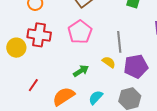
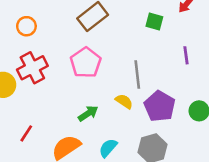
red cross: (39, 35) -> (32, 68), turned -35
purple pentagon: (136, 66) -> (160, 106), turned -30

